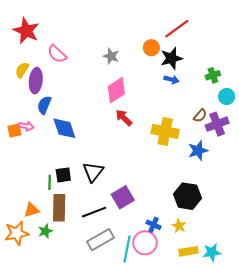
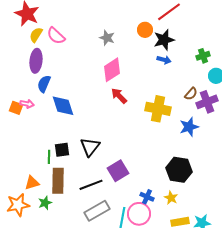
yellow semicircle: (22, 70) -> (36, 35), moved
orange square: (15, 130) -> (16, 108), turned 32

